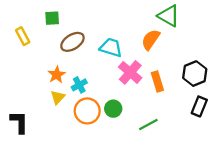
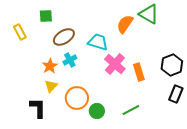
orange semicircle: (151, 40) -> (125, 24), moved
cyan cross: (79, 85) -> (70, 60), moved
green circle: (113, 109) -> (97, 111), moved
black L-shape: (19, 122) -> (38, 108), moved

